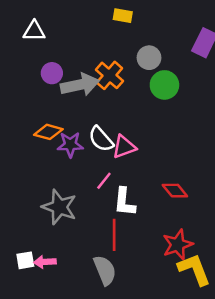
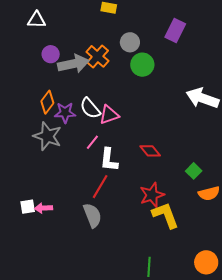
orange diamond: (48, 132) -> (47, 102), turned -70
gray star: (59, 207) -> (47, 136), moved
red line: (114, 235) -> (100, 187), turned 30

